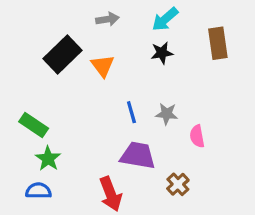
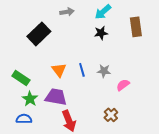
orange triangle: (103, 66) -> (59, 70), moved
pink semicircle: (197, 136) -> (123, 85), turned 64
purple trapezoid: (138, 155) -> (56, 97), moved

